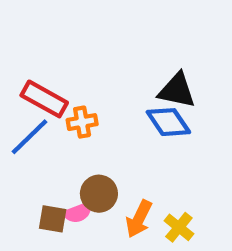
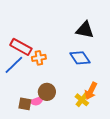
black triangle: (177, 90) -> (85, 30), moved
orange arrow: (139, 219) -> (91, 91), moved
yellow cross: (179, 227) -> (82, 100), moved

